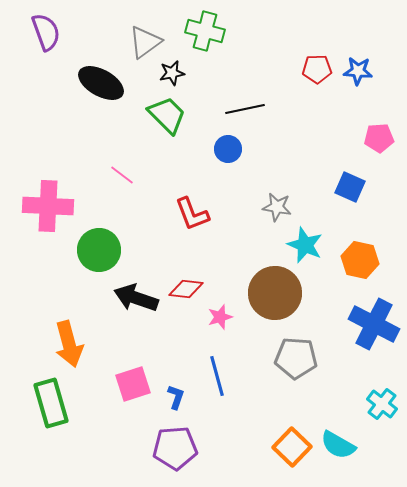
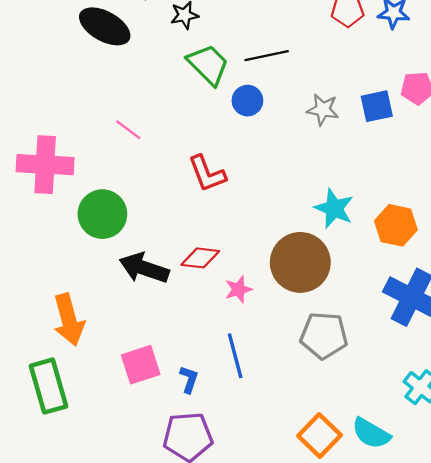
green trapezoid: (167, 115) -> (208, 65), moved
blue square: (350, 187) -> (377, 106), moved, turned -36
gray star: (277, 207) -> (323, 110), moved

